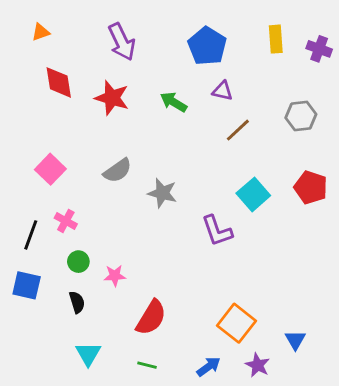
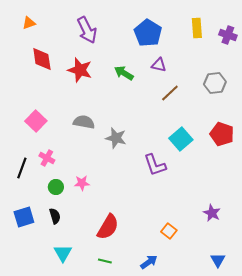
gray semicircle: (118, 171) -> (84, 122), turned -135
pink star: (115, 276) -> (82, 183), moved
blue square: (27, 285) -> (24, 217), moved, turned -30
orange square: (237, 323) -> (169, 231), size x0.6
blue triangle: (295, 340) -> (218, 260), moved
purple star: (258, 365) -> (212, 213), moved

